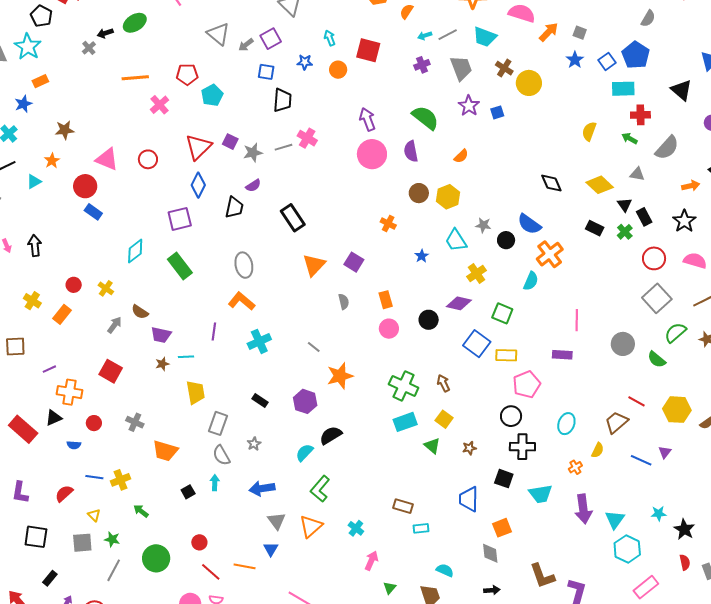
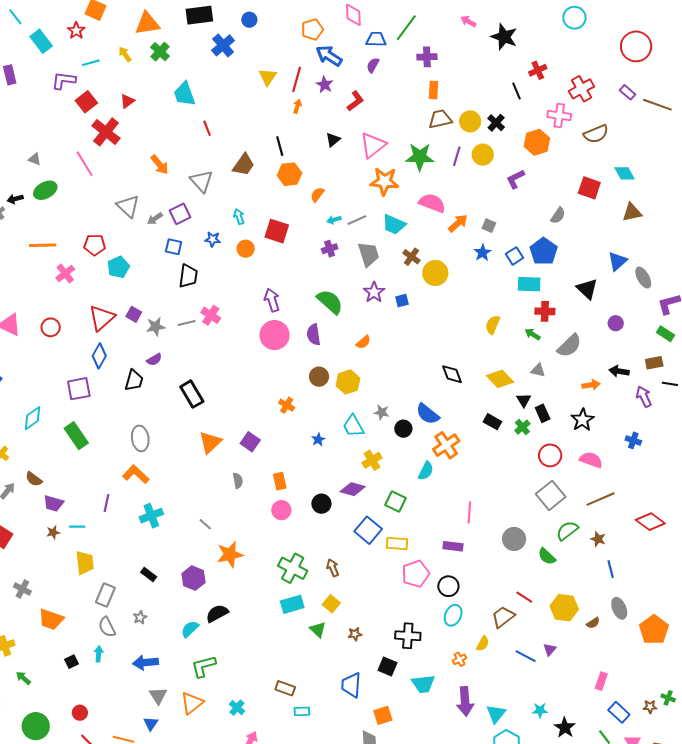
black circle: (511, 416) -> (448, 586), moved
green L-shape: (320, 489) -> (203, 666), turned 32

